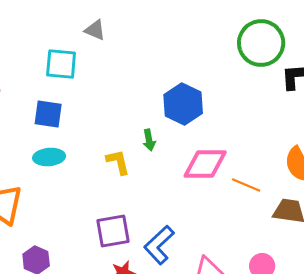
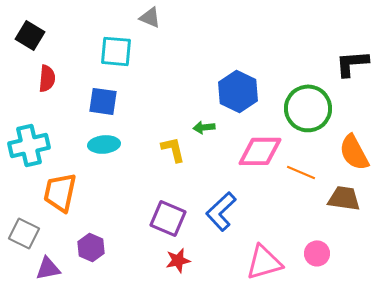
green circle: (261, 43) -> (308, 108), moved
green arrow: (149, 140) -> (204, 127), turned 95
purple square: (113, 231) -> (168, 218), turned 33
blue L-shape: (159, 245) -> (221, 211), moved

